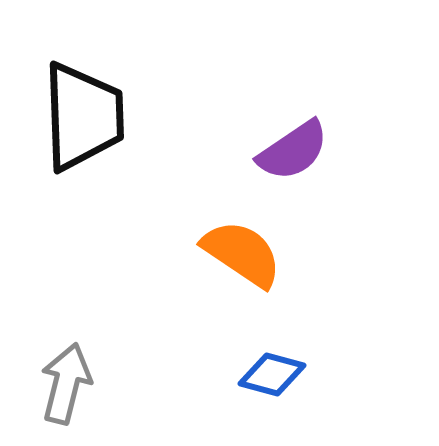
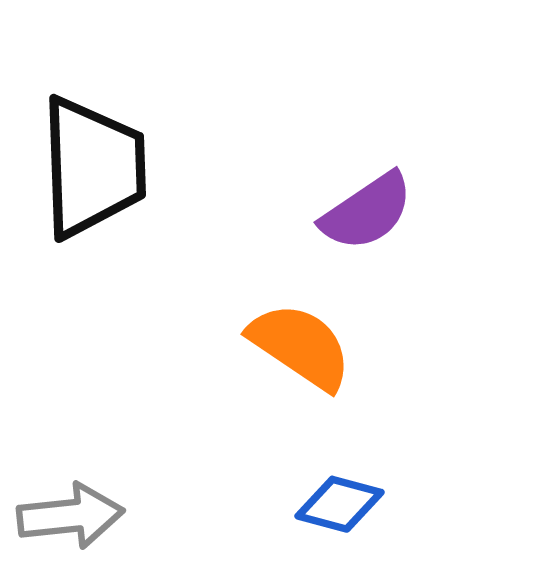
gray arrow: (66, 384) -> (70, 516), turned 70

